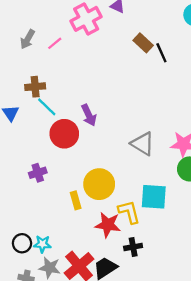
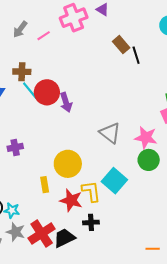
red circle: (64, 134) -> (47, 92), moved
cyan square: (154, 197) -> (114, 181), turned 30
yellow rectangle: (76, 200) -> (45, 185), moved

